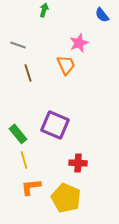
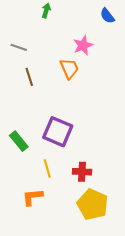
yellow line: (24, 160) -> (47, 169), moved
yellow pentagon: (66, 198) -> (93, 204), moved

